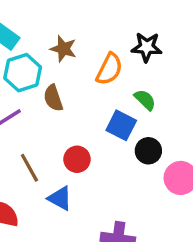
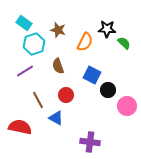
brown semicircle: (53, 98) -> (58, 66), moved
green semicircle: (145, 100) -> (124, 43), moved

